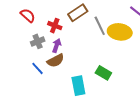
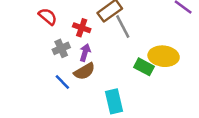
gray line: (100, 26) -> (123, 26), moved
yellow ellipse: (120, 32) -> (164, 56), moved
green rectangle: (103, 73) -> (144, 67), moved

